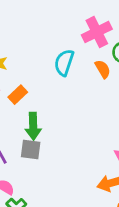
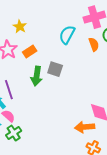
gray square: (31, 150) -> (55, 69), moved

